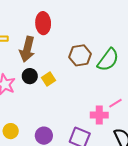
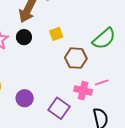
brown hexagon: (80, 55) -> (76, 58), moved
yellow square: (49, 79) -> (56, 34), moved

